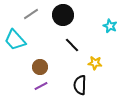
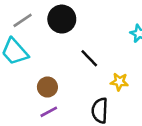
gray line: (31, 14) -> (23, 20), moved
black circle: (63, 15) -> (62, 19), moved

